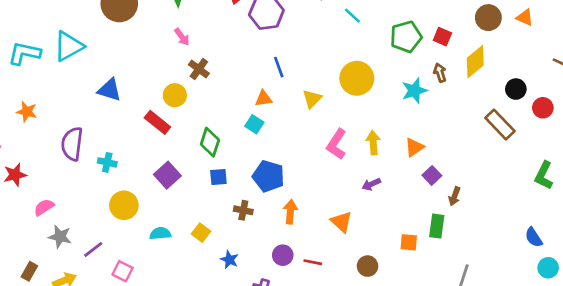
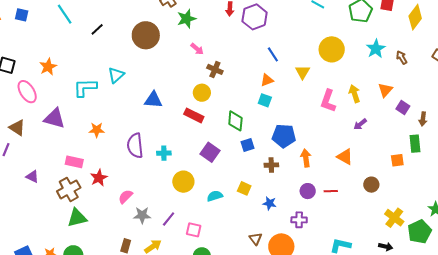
cyan triangle: (69, 46) -> (116, 75), size x0.7
brown arrow: (440, 73) -> (402, 57), moved

